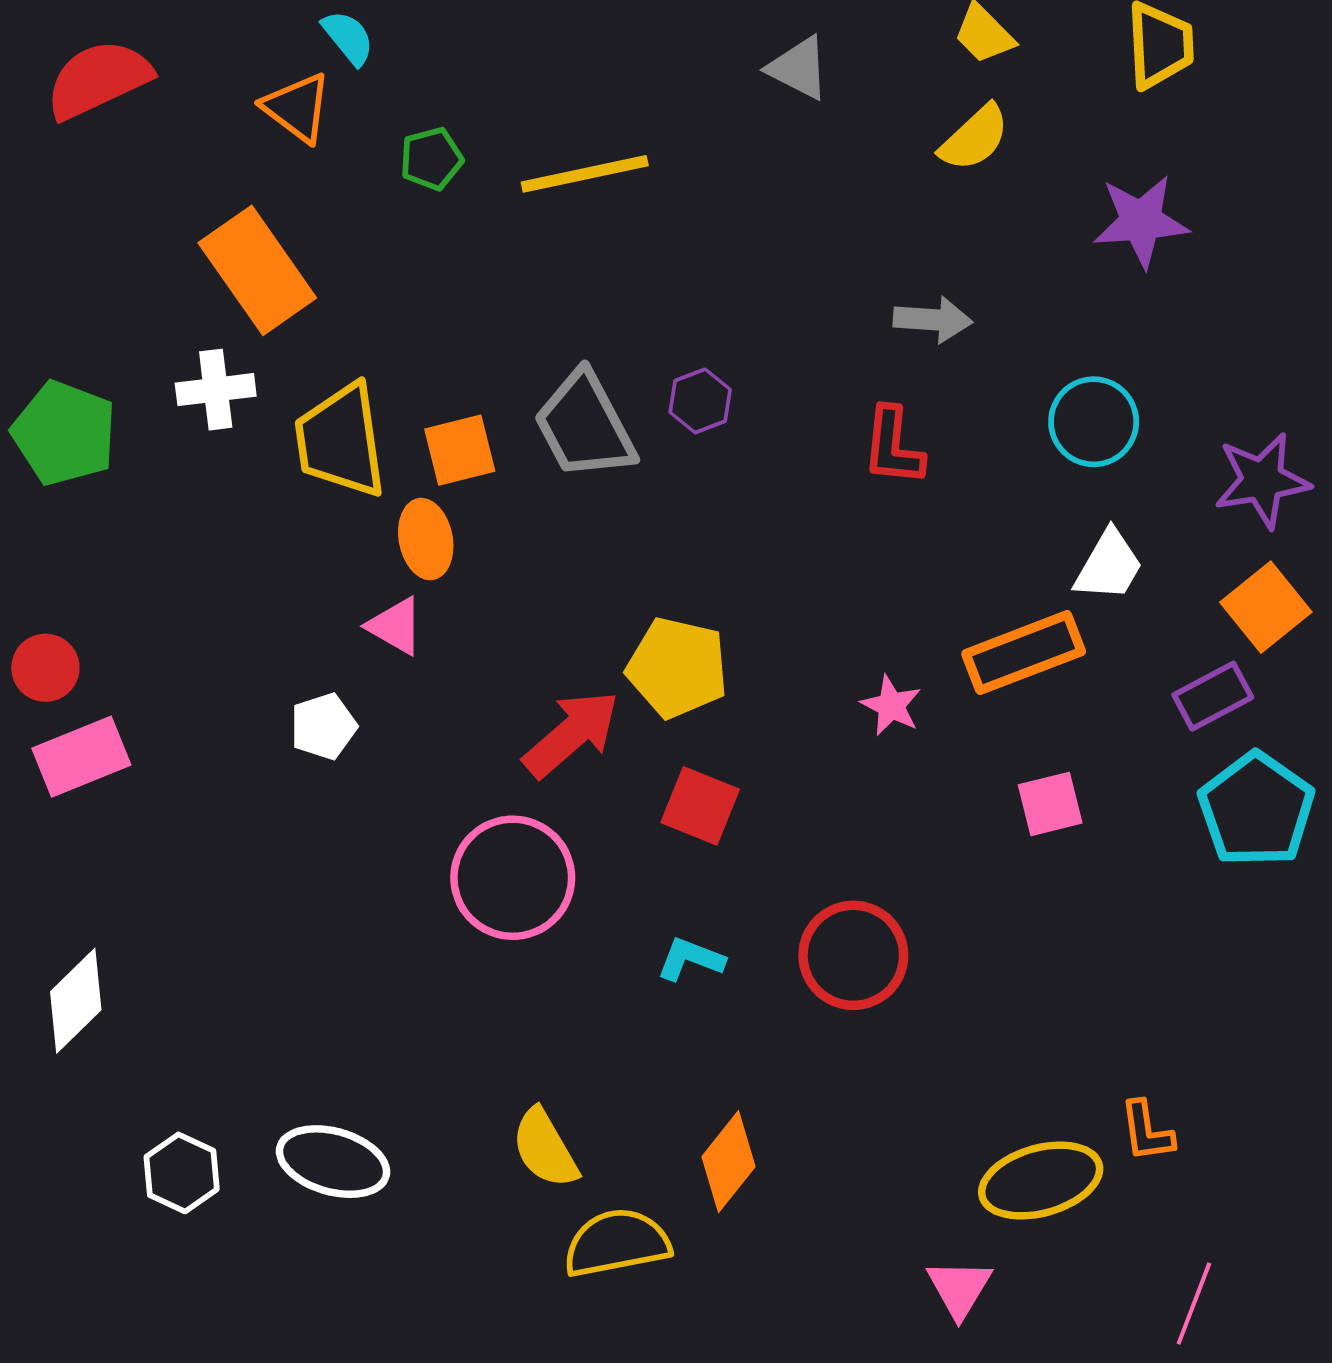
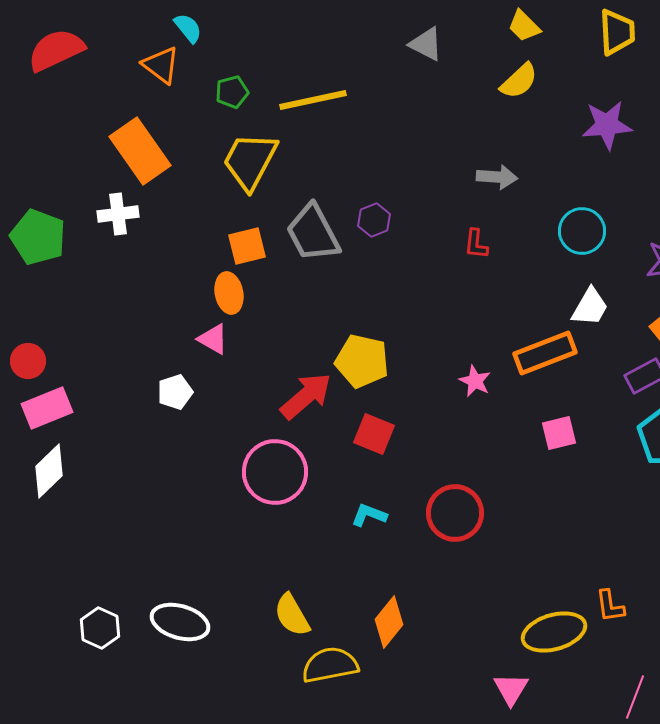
yellow trapezoid: (341, 441) -> (250, 161), moved, turned 36
red L-shape: (893, 446) -> (476, 244), size x0.7
white diamond: (76, 1001) -> (49, 471), moved

